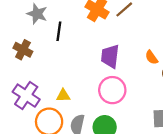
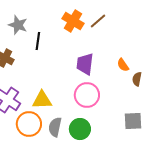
yellow triangle: (63, 96) -> (42, 100), size x1.5

